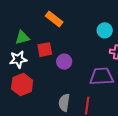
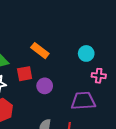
orange rectangle: (54, 19) -> (40, 51), moved

